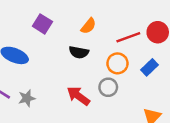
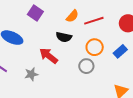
red line: (128, 37) -> (94, 21), moved
red arrow: (78, 96) -> (49, 56), moved
gray star: (27, 98) -> (31, 74), moved

